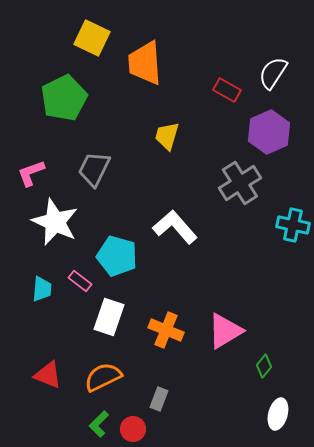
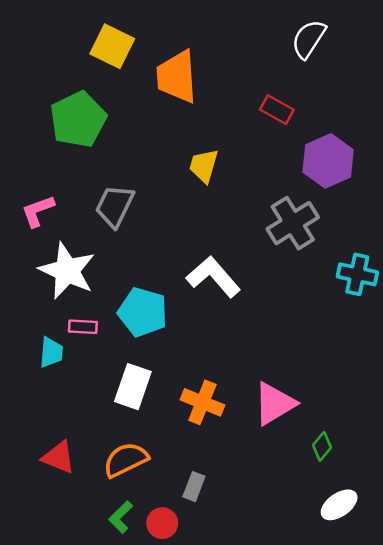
white semicircle: (273, 73) -> (309, 39), moved
pink rectangle: (80, 281) -> (83, 327), moved, turned -35
white ellipse: (278, 414) -> (339, 505), turned 40

